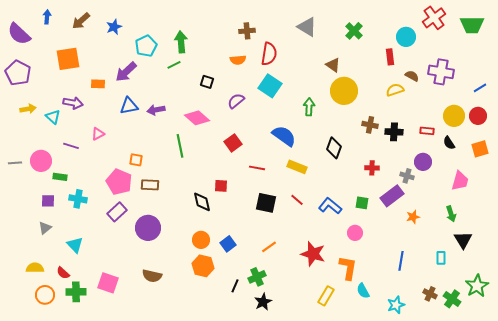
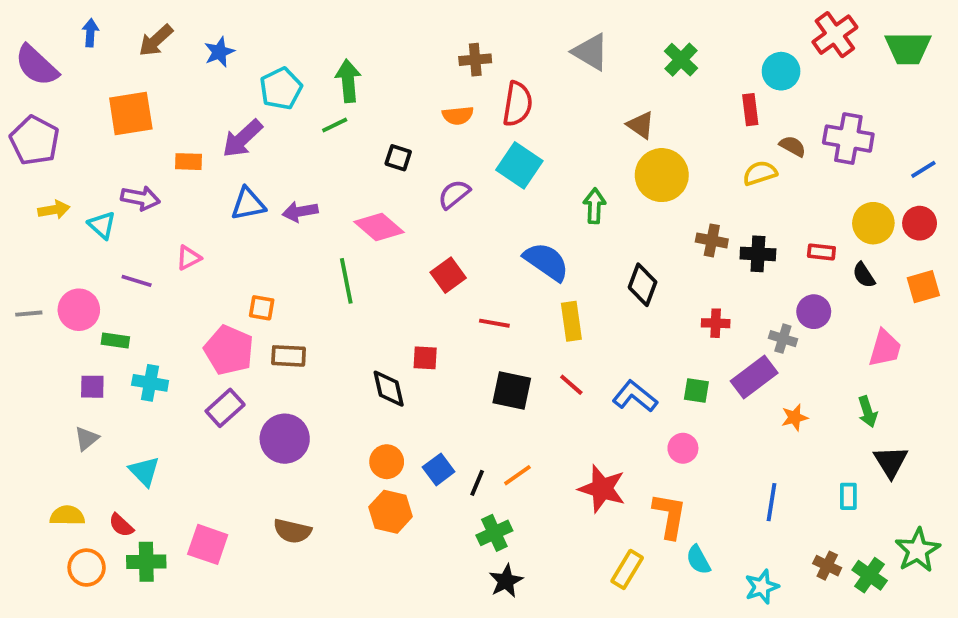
yellow rectangle: (297, 167) -> (571, 321), turned 60
black line: (235, 286) -> (477, 483), moved

